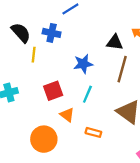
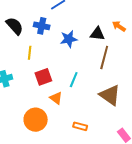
yellow line: (34, 55) -> (30, 53), moved
blue star: (83, 64) -> (69, 39), moved
orange rectangle: (93, 132) -> (80, 126), moved

